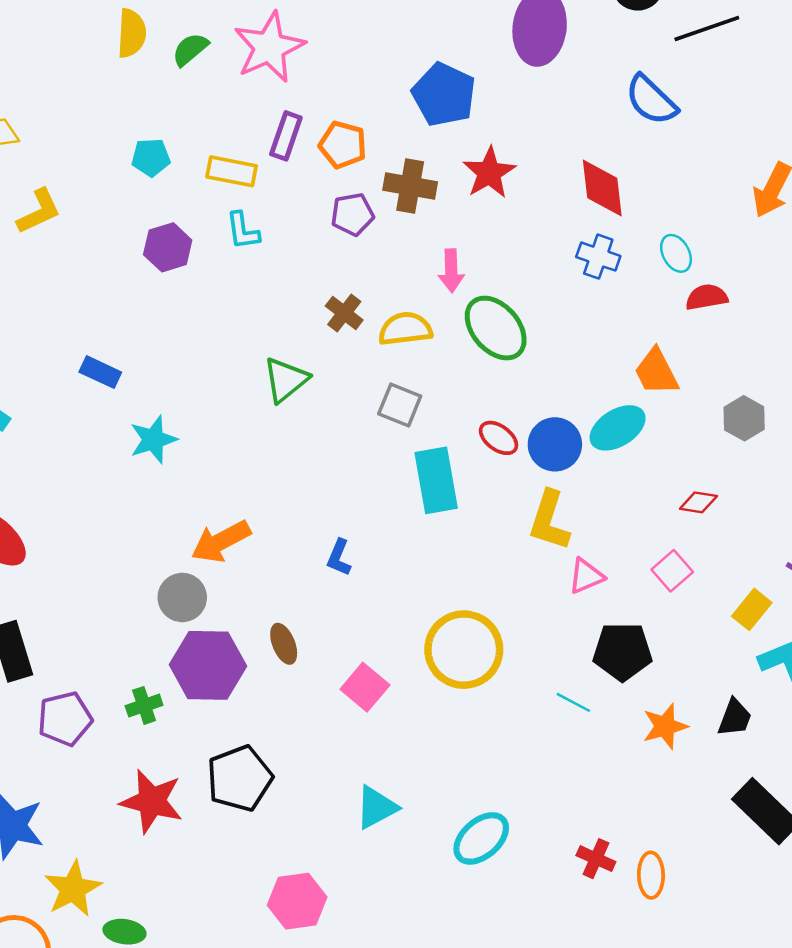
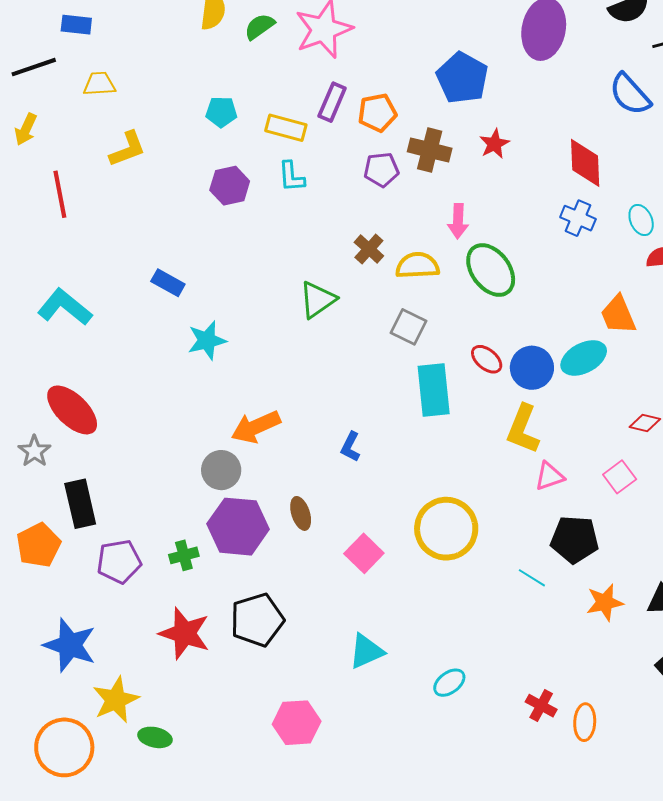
orange pentagon: (343, 145) -> (377, 113), turned -30
red star: (489, 173) -> (494, 144), size x0.7
cyan ellipse: (481, 838) -> (449, 683), size x0.7

